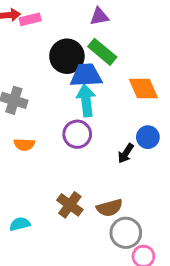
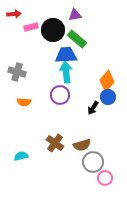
pink rectangle: (30, 19) -> (31, 27), moved
black circle: (67, 56) -> (53, 30), moved
orange diamond: (143, 89) -> (107, 81), moved, turned 65

